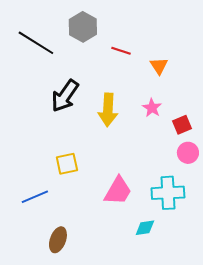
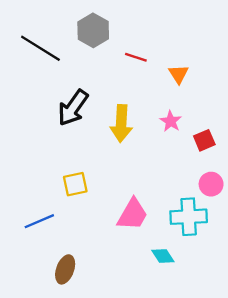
pink circle: (188, 153) -> (211, 184), moved
cyan diamond: (145, 228) -> (163, 256), turned 65

